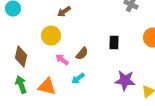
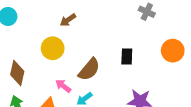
brown semicircle: (82, 54) -> (89, 69), size x1.5
pink arrow: (62, 60) -> (63, 86), moved

